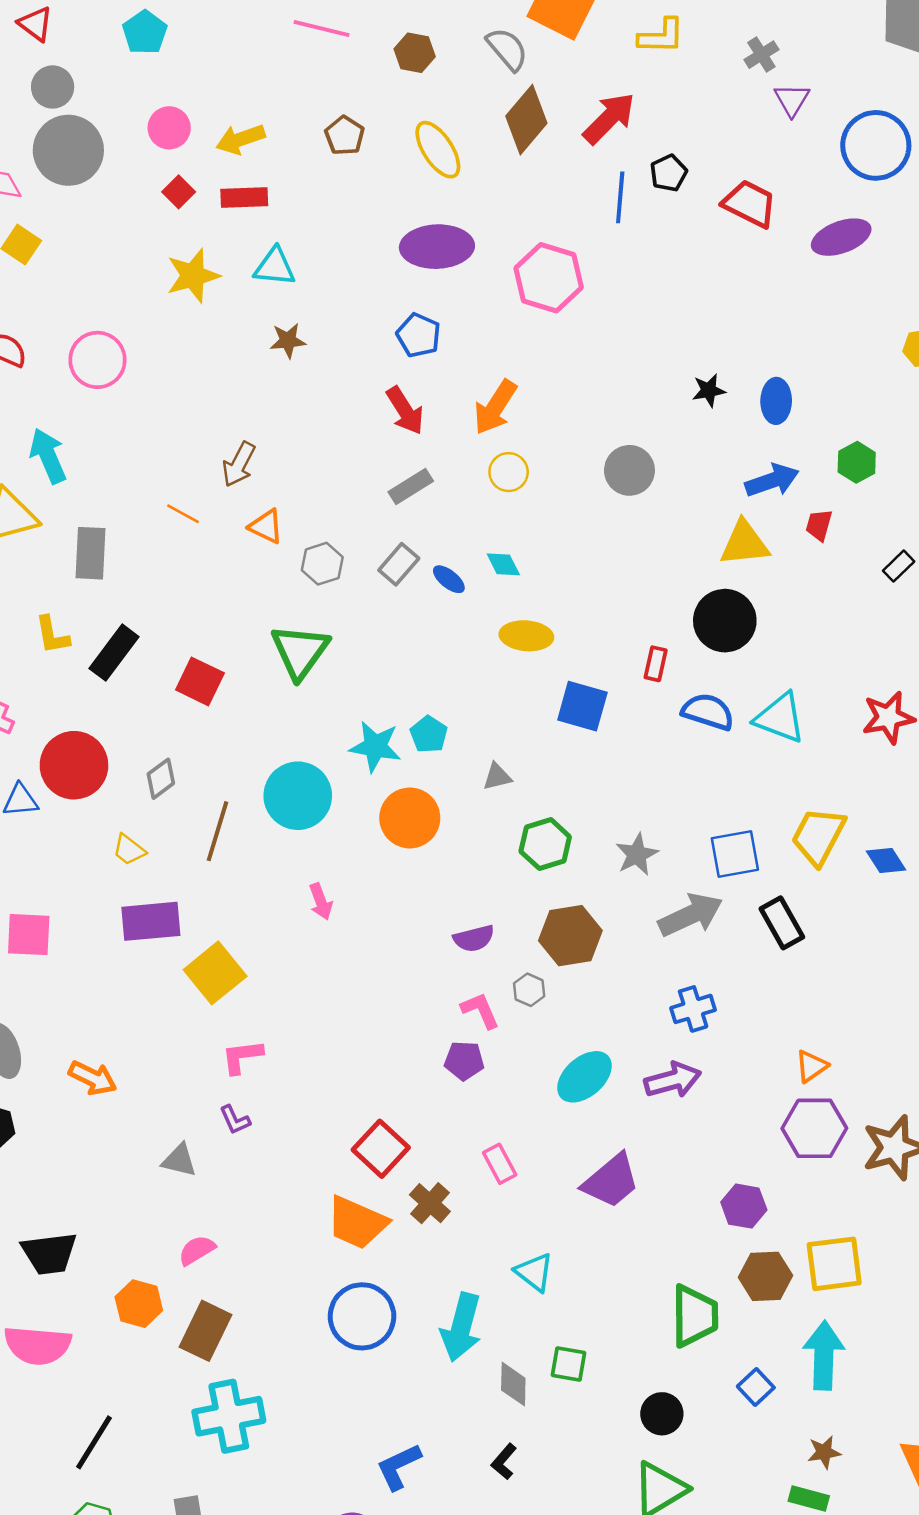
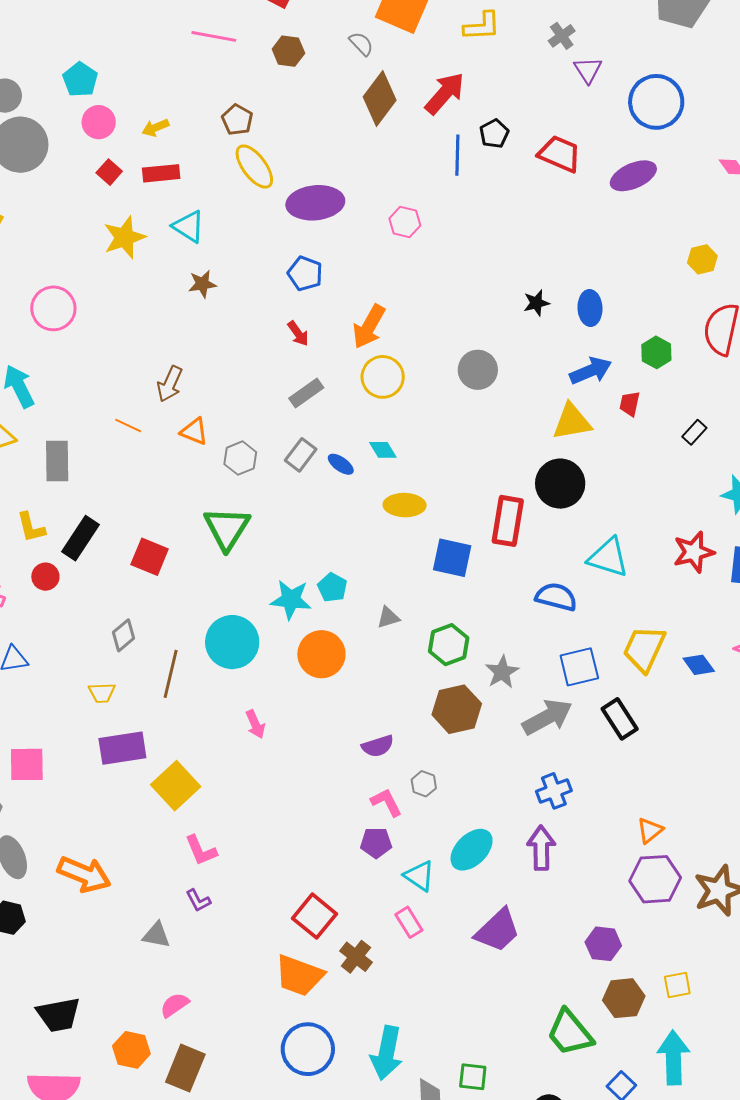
cyan pentagon: (145, 32) -> (80, 80), moved
gray semicircle: (507, 49) -> (361, 44), size x0.7
yellow arrow: (240, 139) -> (155, 128), size x0.7
yellow ellipse: (438, 150) -> (254, 167), moved
cyan triangle: (275, 267) -> (189, 226), turned 30
pink hexagon: (549, 278) -> (405, 222), size x0.6
red arrow: (405, 411) -> (298, 334), size x0.7
yellow circle: (509, 472) -> (383, 377), size x1.4
red rectangle: (656, 664) -> (508, 521), size x1.8
blue semicircle: (708, 712) -> (556, 597), moved
red circle: (74, 765) -> (45, 577), moved, size x0.5
green hexagon: (545, 844) -> (449, 645), moved
yellow trapezoid: (129, 850) -> (102, 693), turned -36
brown hexagon: (570, 936) -> (457, 709), moved
pink L-shape: (242, 1057) -> (201, 850), turned -102
orange arrow: (93, 1078) -> (84, 874), size x1.4
purple arrow: (673, 1080) -> (541, 848), turned -72
yellow square: (834, 1264) -> (677, 985), size x0.6
cyan triangle: (534, 1272) -> (419, 876), moved
green trapezoid: (695, 1316) -> (570, 1033), turned 144

